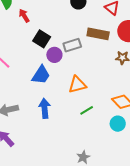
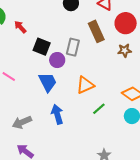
brown rectangle: (98, 34) -> (96, 31), turned 65
gray rectangle: (72, 45) -> (73, 47), turned -48
blue trapezoid: (41, 75) -> (48, 82), turned -50

